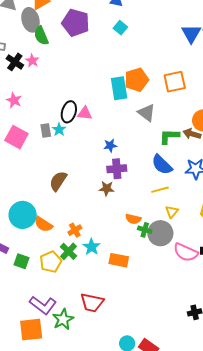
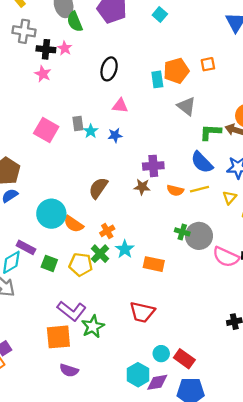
black cross: (15, 62) -> (46, 49), turned -30
orange square: (175, 82) -> (208, 64), moved, size x0.6
cyan rectangle: (119, 88) -> (157, 79), size x0.7
pink star: (14, 100) -> (43, 74), moved
black ellipse: (69, 112) -> (109, 69), moved
cyan star: (59, 130) -> (91, 131), moved
blue star: (110, 146) -> (115, 135), moved
brown semicircle: (58, 181) -> (98, 188), moved
yellow triangle: (172, 212) -> (230, 198), moved
orange semicircle: (133, 219) -> (175, 190), moved
yellow pentagon: (51, 262) -> (81, 265), turned 30
red trapezoid: (92, 303) -> (142, 312), moved

